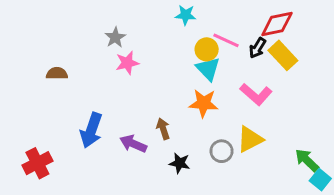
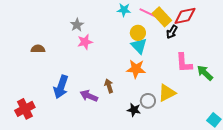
pink line: (226, 40) -> (148, 13), moved
yellow rectangle: (283, 55) -> (162, 17), moved
pink L-shape: (256, 94) -> (184, 63), moved, turned 45
green arrow: (307, 160) -> (205, 73), moved
black star: (180, 163) -> (134, 110), moved

